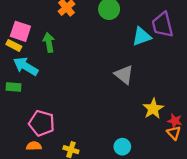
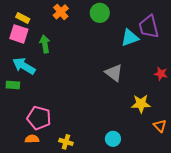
yellow rectangle: (14, 45) -> (23, 18), moved
yellow star: (153, 109) -> (141, 104), turned 30
red star: (175, 121) -> (161, 74), moved

